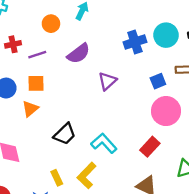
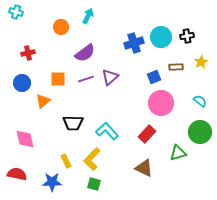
red cross: (13, 44) -> (28, 53), moved
purple line: (37, 55) -> (86, 79), moved
orange square: (36, 83) -> (58, 79), moved
black trapezoid: (65, 134) -> (73, 123), turned 45

